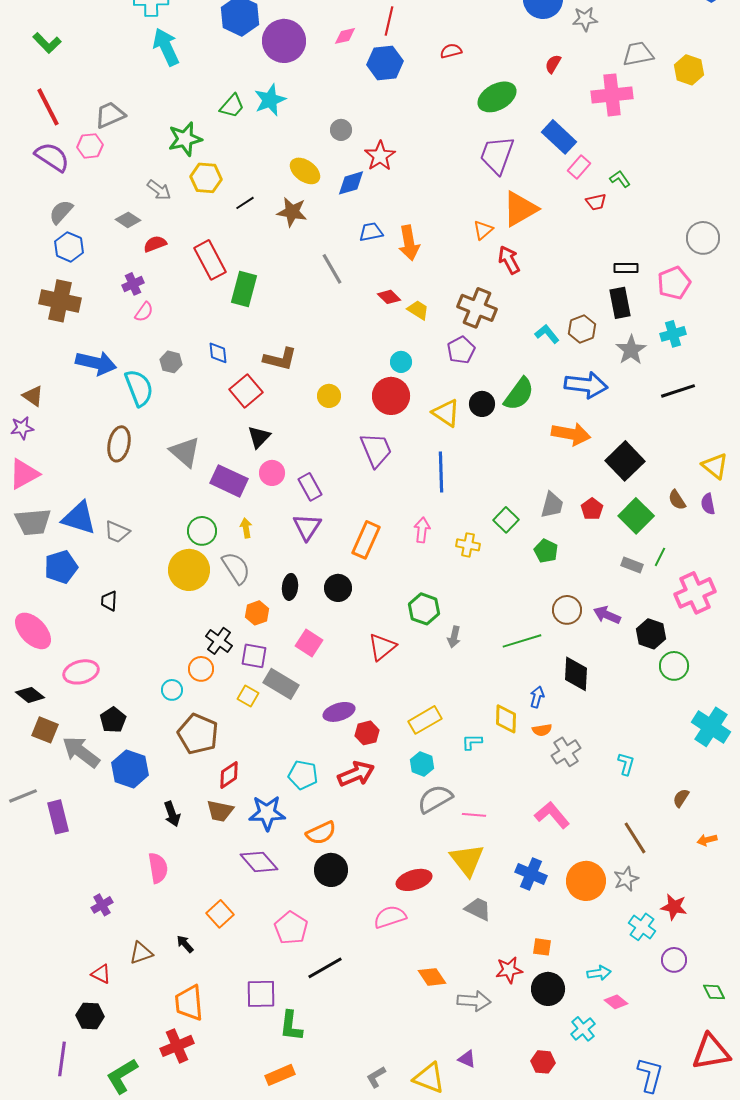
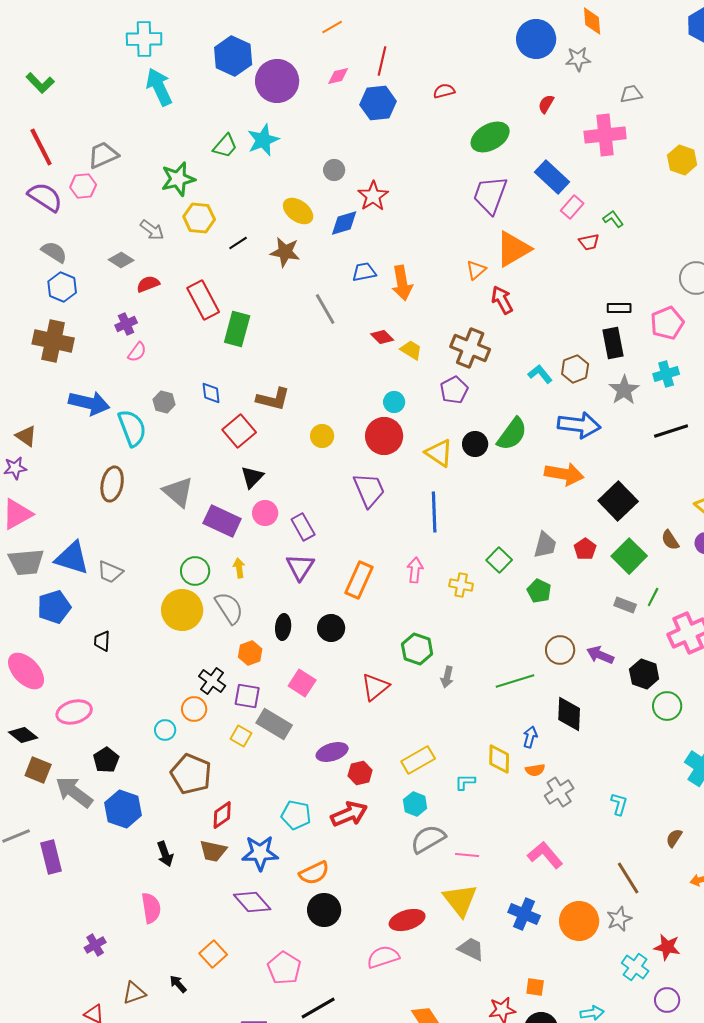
gray trapezoid: (638, 54) -> (631, 94), size x0.7
yellow hexagon: (689, 70) -> (682, 160), moved
gray semicircle: (61, 212) -> (54, 252), turned 80

